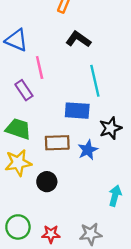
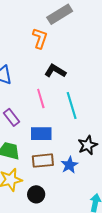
pink line: (40, 67) -> (41, 98), moved
blue rectangle: (77, 111) -> (41, 134), moved

